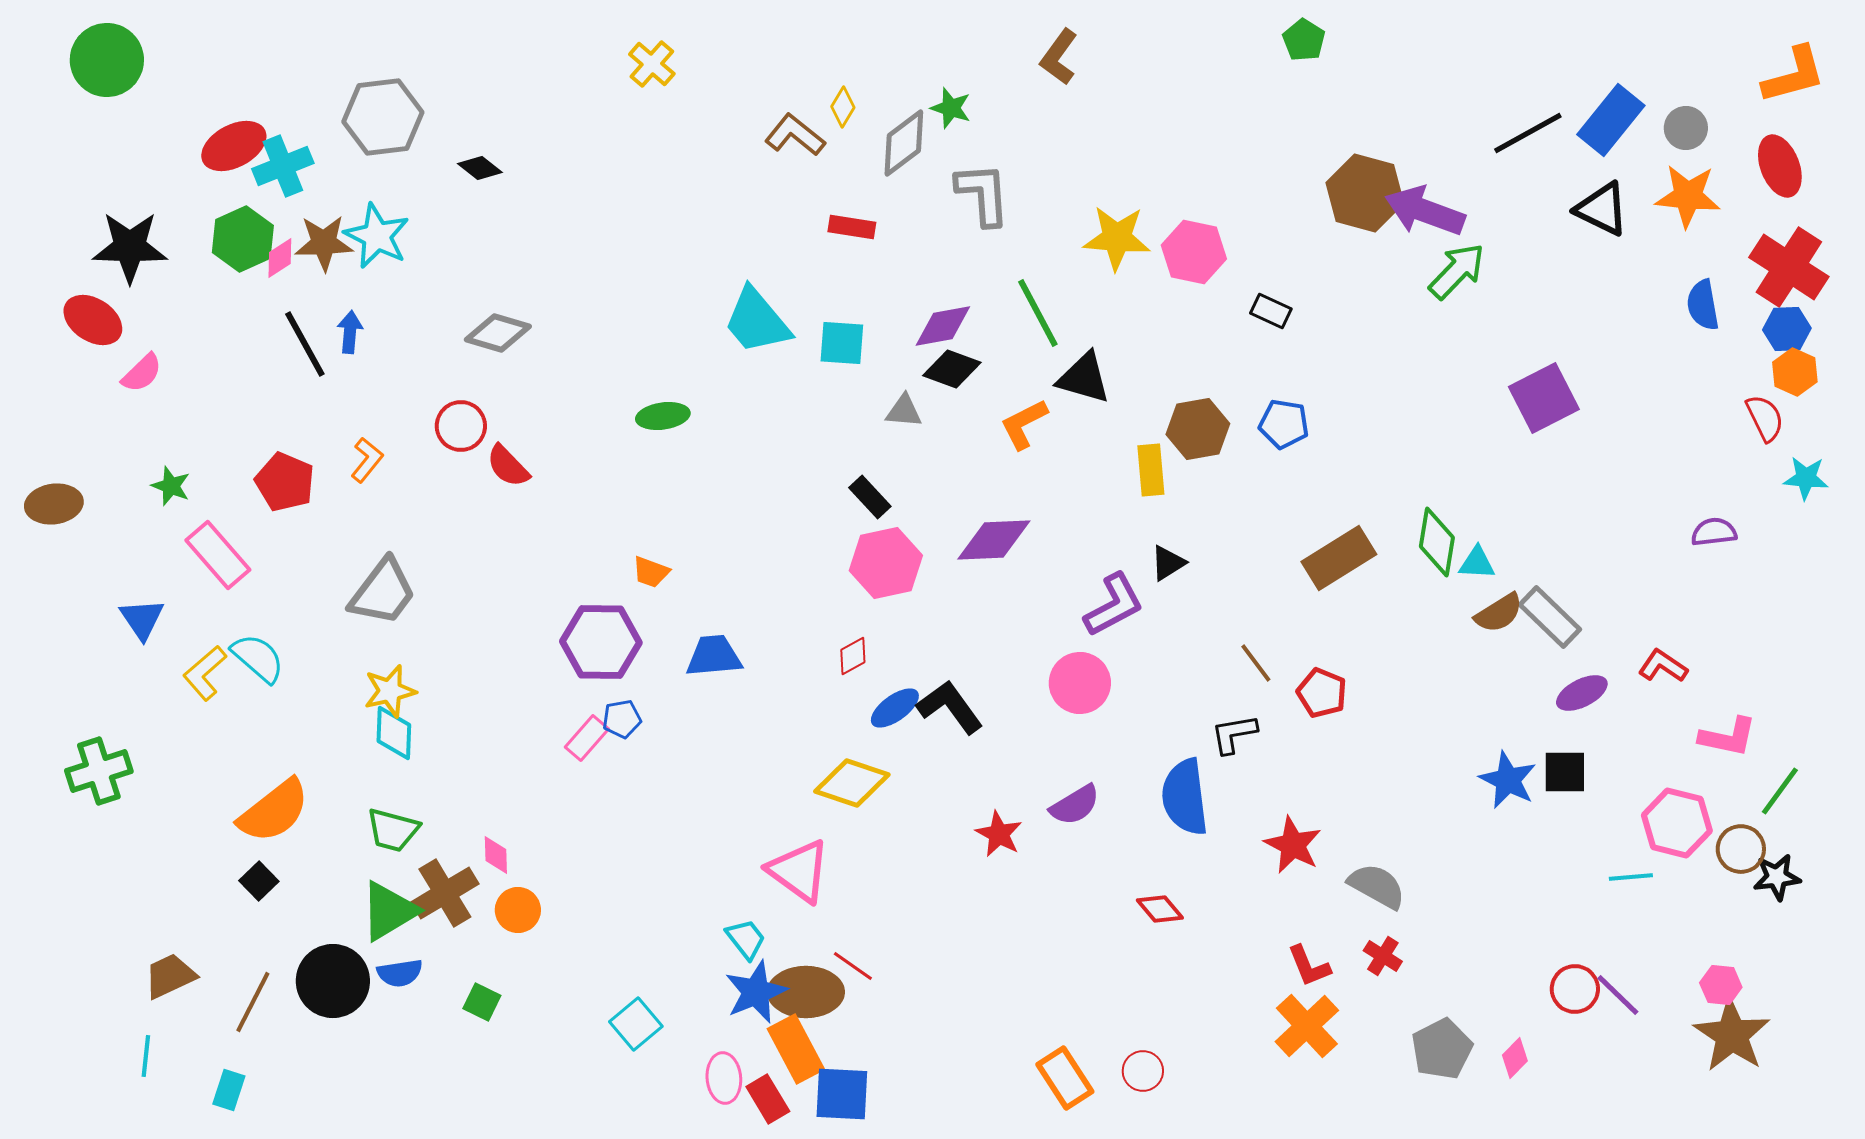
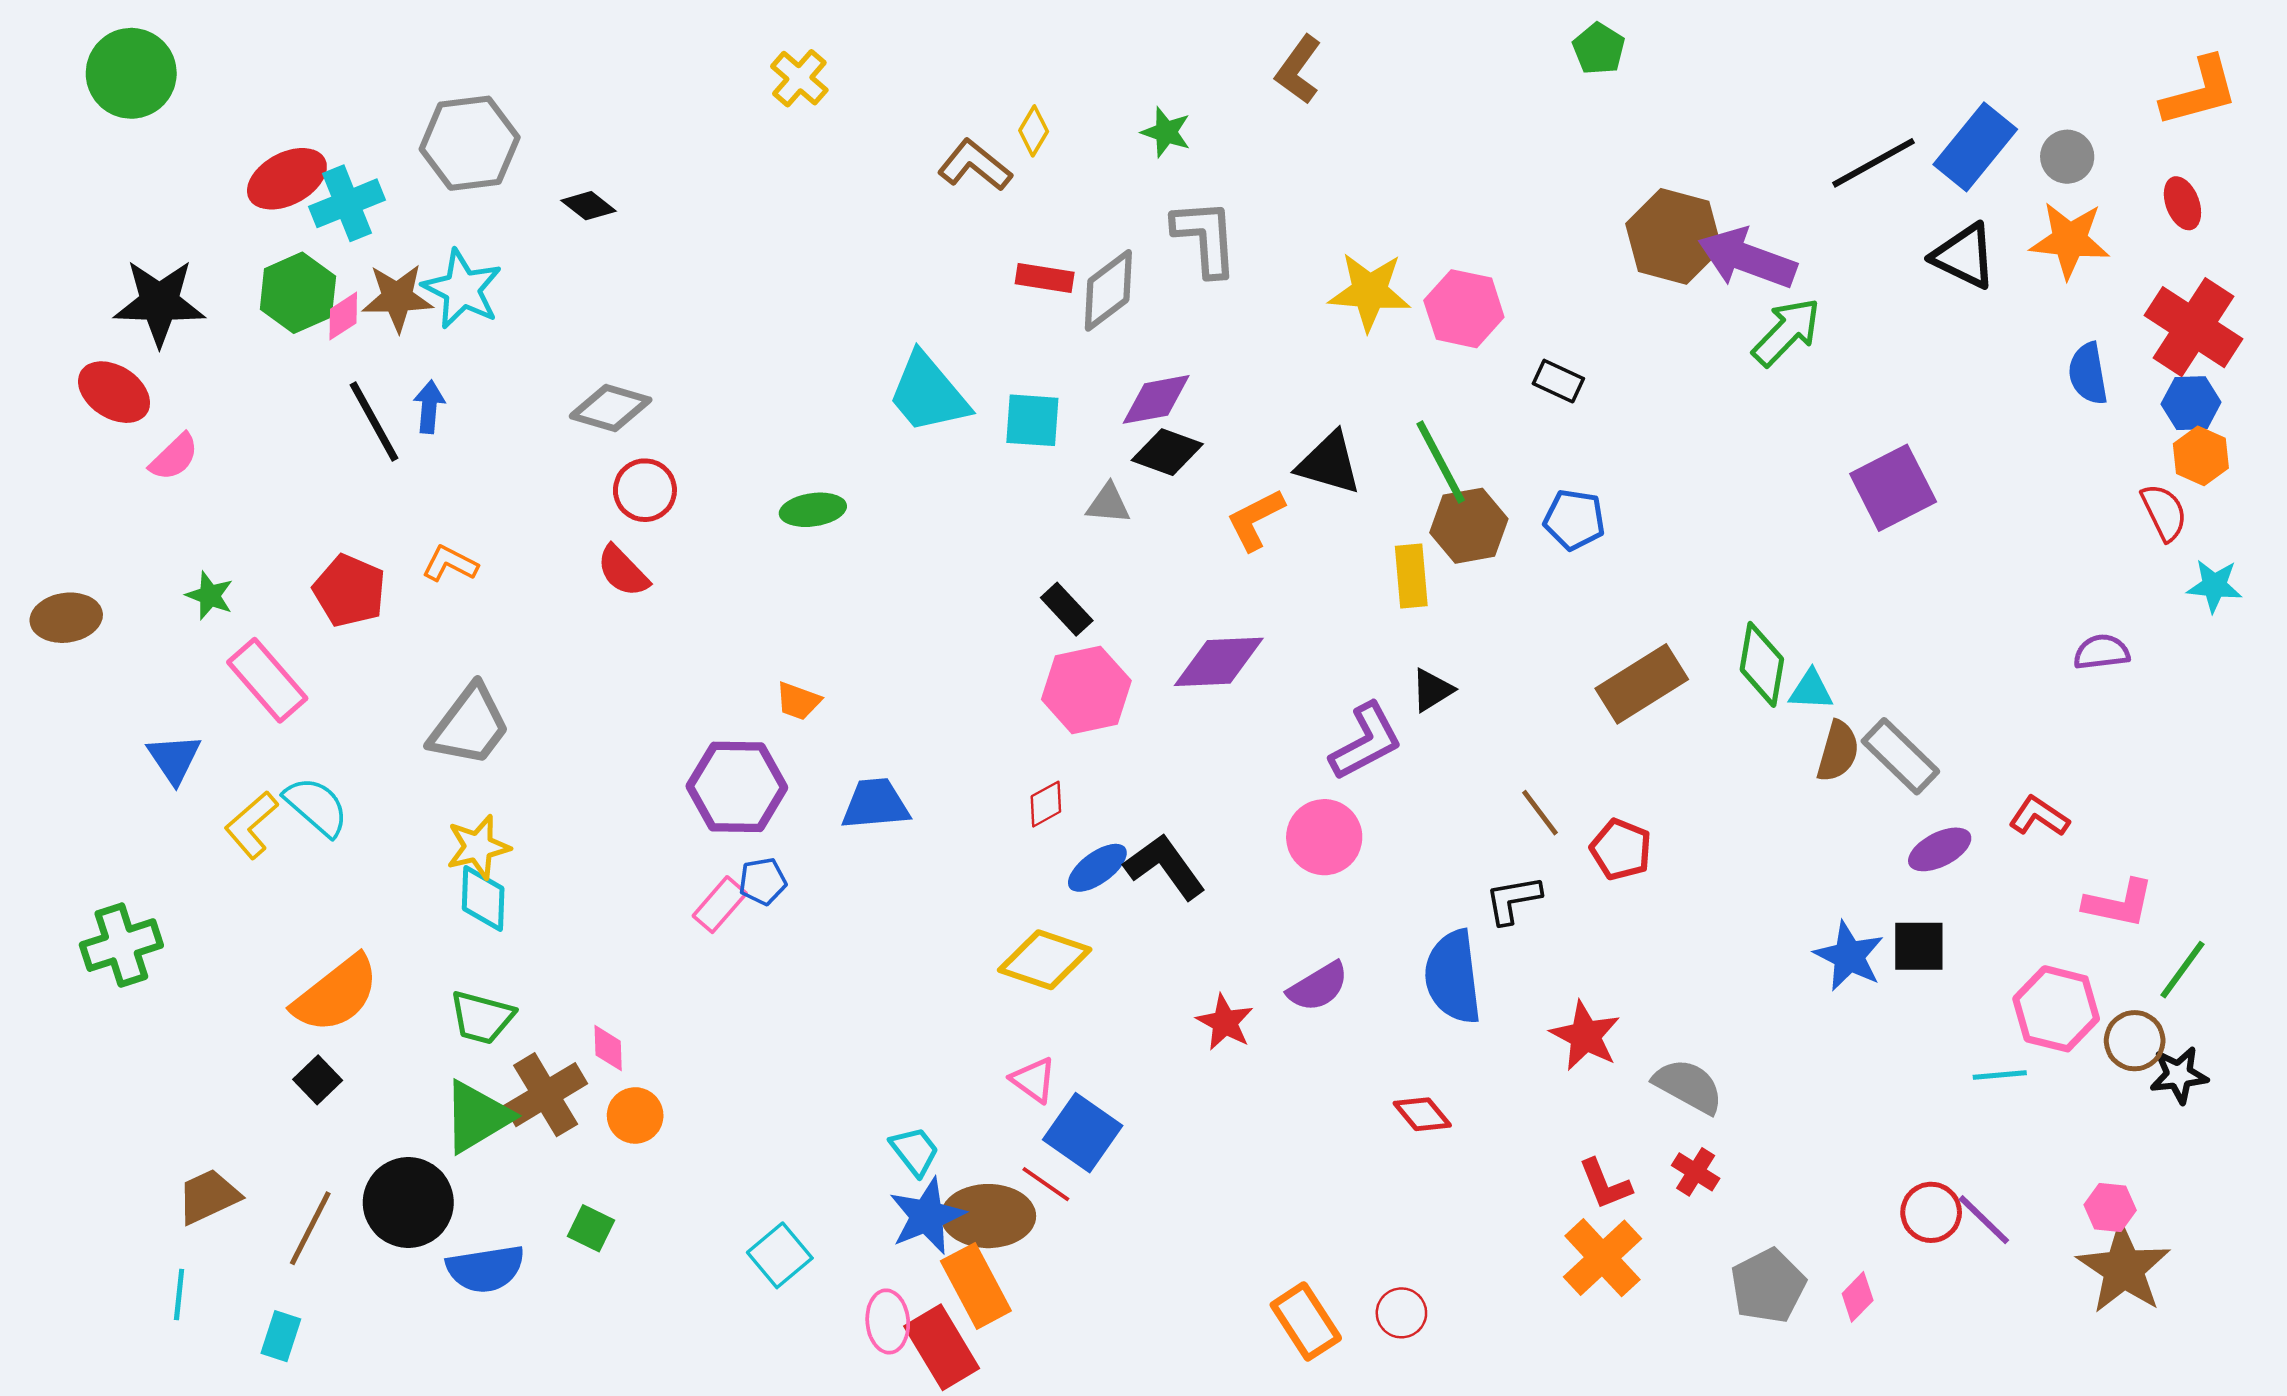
gray diamond: (904, 143) -> (1108, 290), moved
red ellipse: (1780, 166) -> (2182, 203), size x0.7
green line: (1038, 313) -> (1441, 462), moved
red circle: (461, 426) -> (645, 490), moved
orange L-shape: (367, 460) -> (450, 564), turned -102
brown semicircle: (1499, 613) -> (1838, 751), turned -42
pink triangle: (799, 871) -> (1034, 1080), moved, size x0.6
blue semicircle: (400, 973) -> (486, 1269), moved, size x1.4
blue square: (842, 1094) -> (1083, 1133), moved, turned 32
red rectangle: (768, 1099) -> (942, 1347), size x1.4

